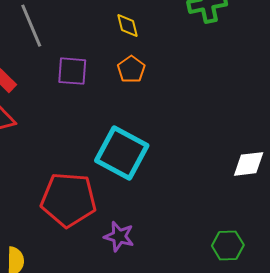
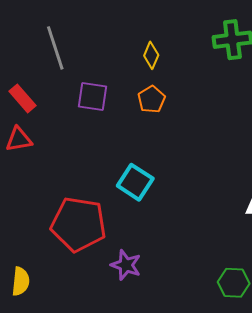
yellow diamond: (127, 25) -> (151, 55), turned 32
cyan square: (122, 153) -> (135, 182), size x0.7

